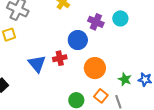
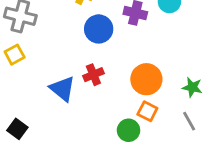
blue circle: (78, 40) -> (99, 29), moved
orange square: (101, 96) -> (147, 111), moved

